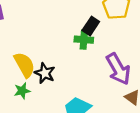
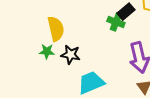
black star: (45, 73) -> (71, 55), moved, turned -30

